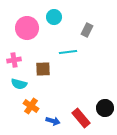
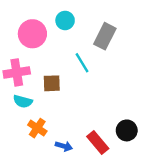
gray rectangle: (87, 30) -> (105, 36), size x1.5
cyan line: (68, 52) -> (82, 63), turned 66
pink cross: (14, 60) -> (17, 72), size x1.5

